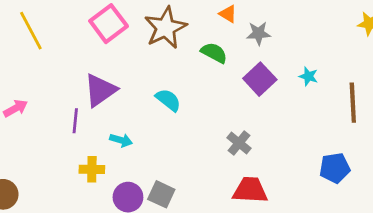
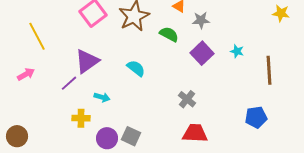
yellow line: (31, 31) -> (37, 36), moved
purple line: (75, 121) -> (69, 83), turned 42

